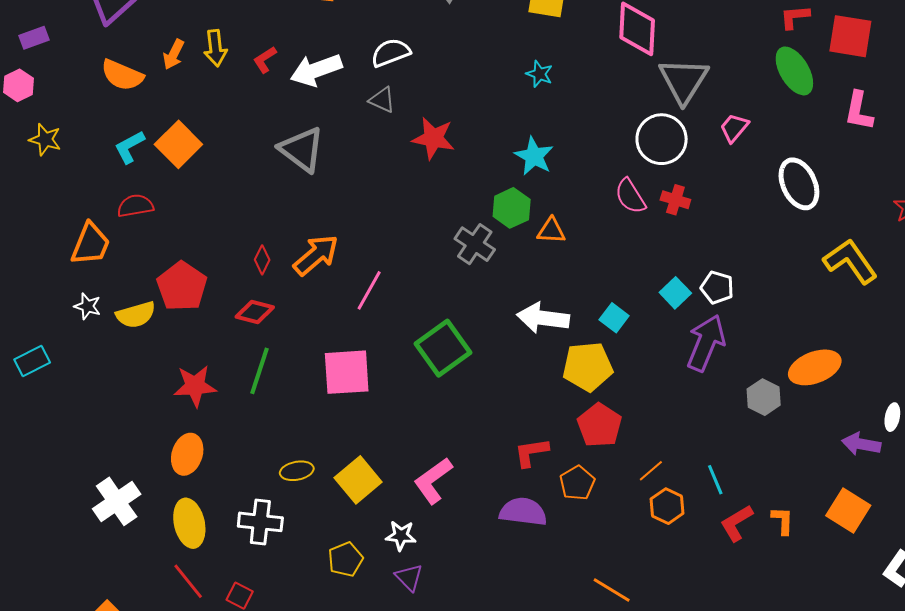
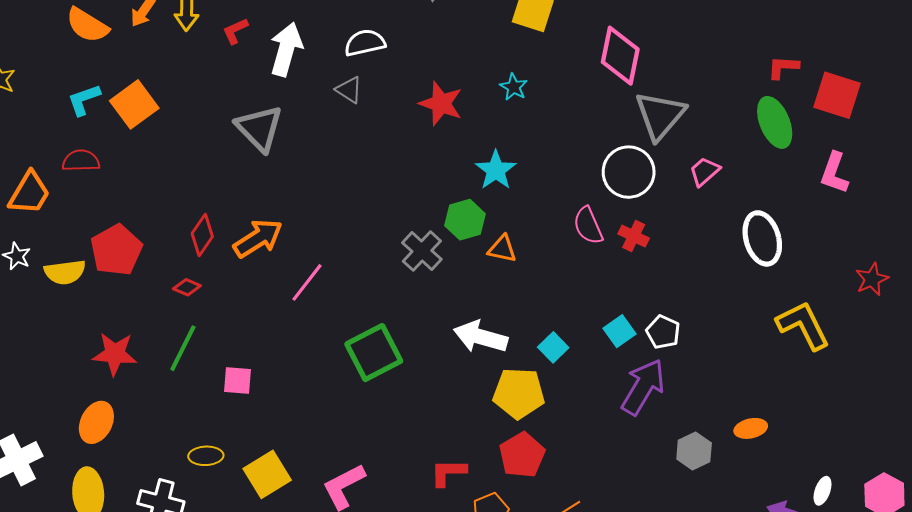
white arrow: (316, 70) -> (286, 49), turned 117
red star: (433, 138) -> (441, 104), moved
red diamond: (262, 260) -> (202, 235), size x1.4
red diamond: (255, 312) -> (187, 287), size x0.7
orange ellipse: (815, 367) -> (751, 428), size x0.6
pink square: (347, 372) -> (237, 380), moved, size x0.6

